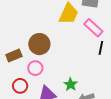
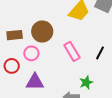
pink rectangle: (93, 28) -> (72, 51), moved
green star: (71, 84) -> (86, 82), moved

